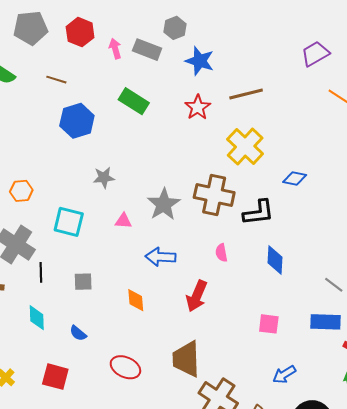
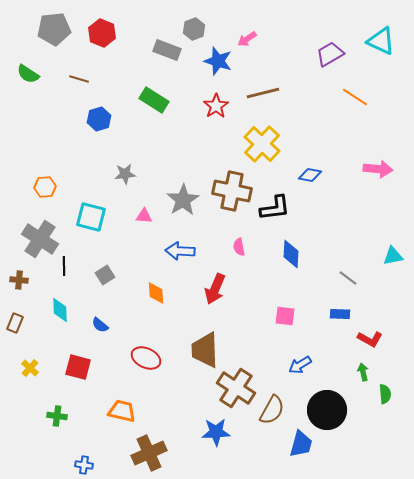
pink arrow: (115, 49) -> (247, 39), moved, turned -108
blue hexagon: (77, 121) -> (99, 119), size x0.7
gray square: (83, 282) -> (105, 275), turned -30
blue rectangle: (326, 322) -> (340, 314), size x0.7

